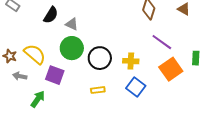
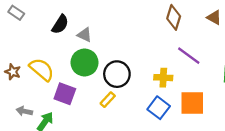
yellow cross: (131, 61) -> (163, 78), moved
orange square: (171, 69) -> (192, 103), moved, turned 35
gray arrow: (20, 76) -> (24, 111), moved
yellow rectangle: (98, 90) -> (108, 100), moved, turned -40

